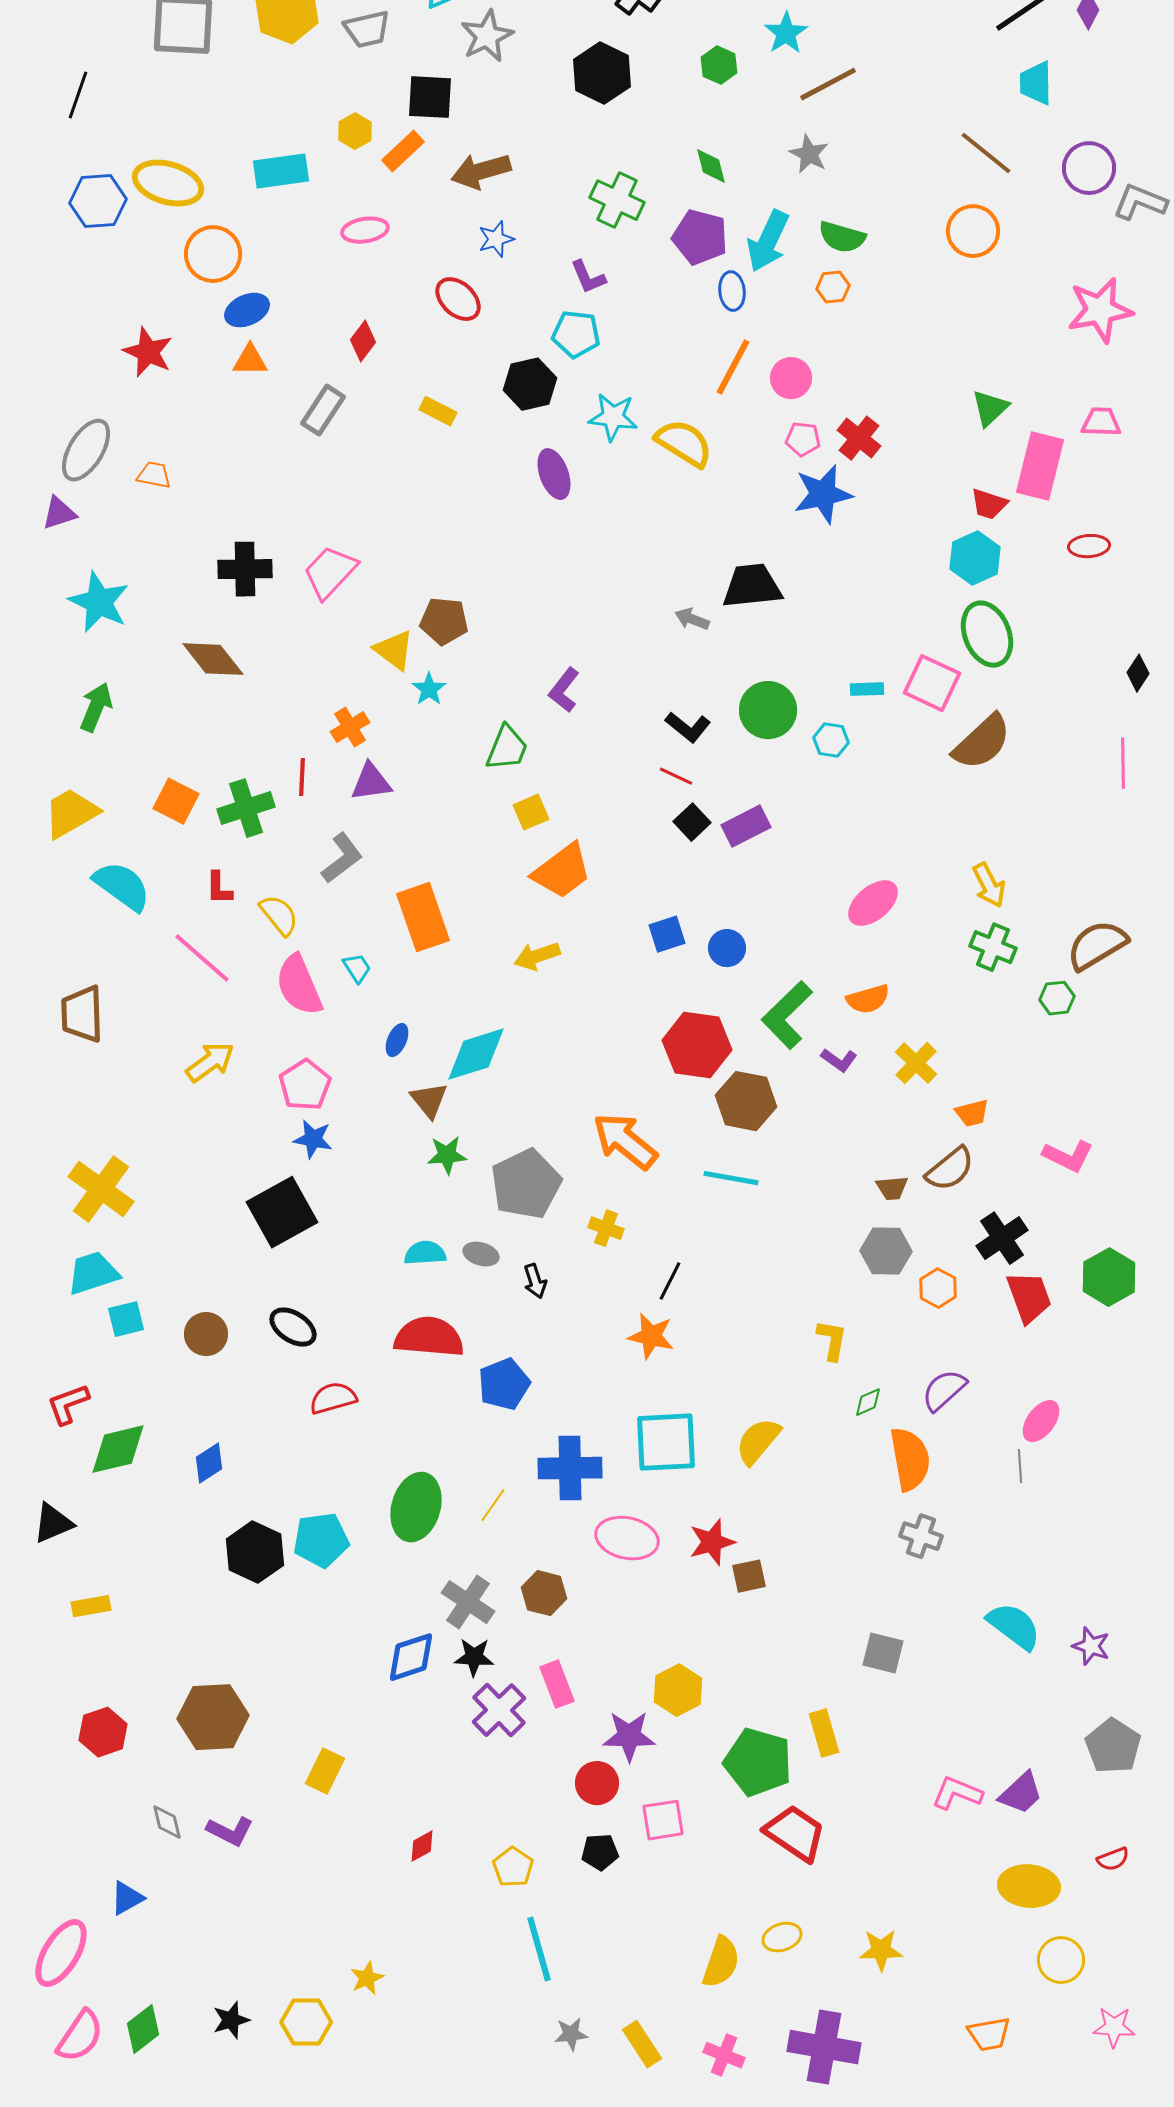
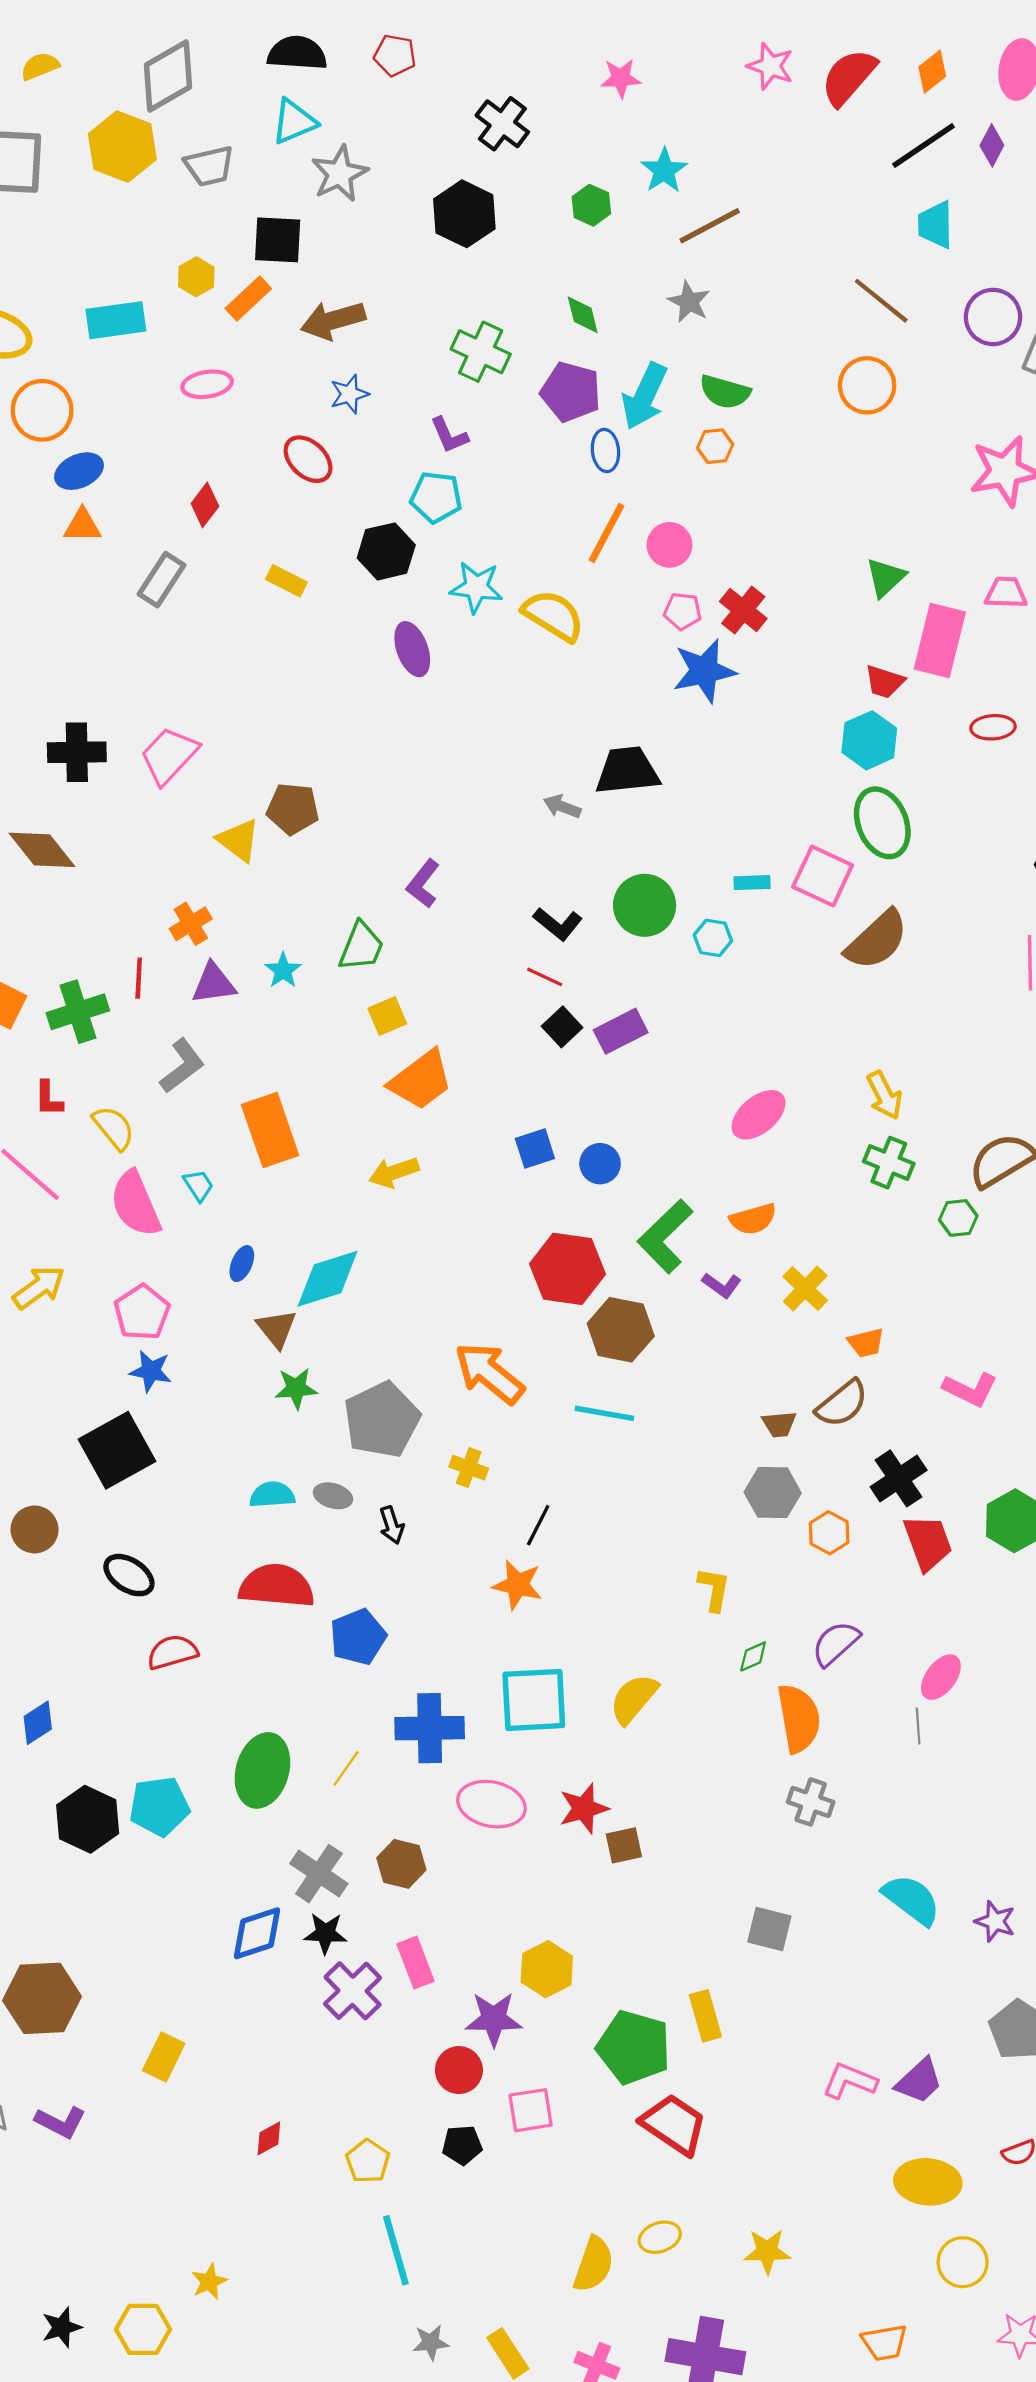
cyan star: (429, 689) -> (283, 970), moved
brown circle: (206, 1334) -> (34, 1529), moved

